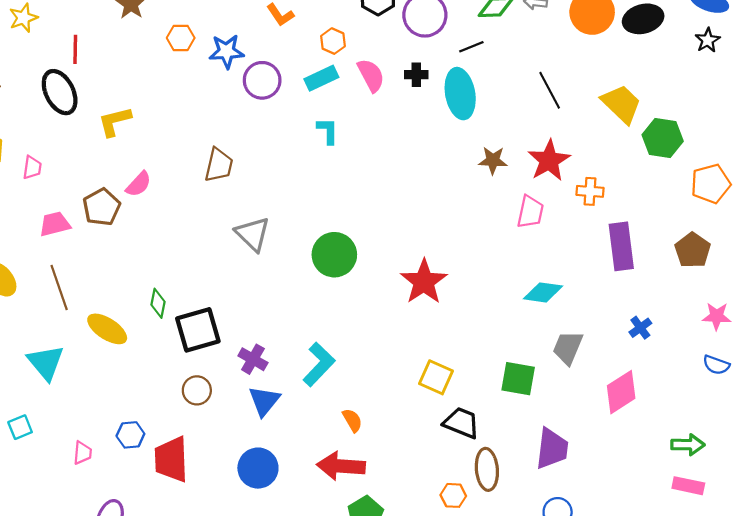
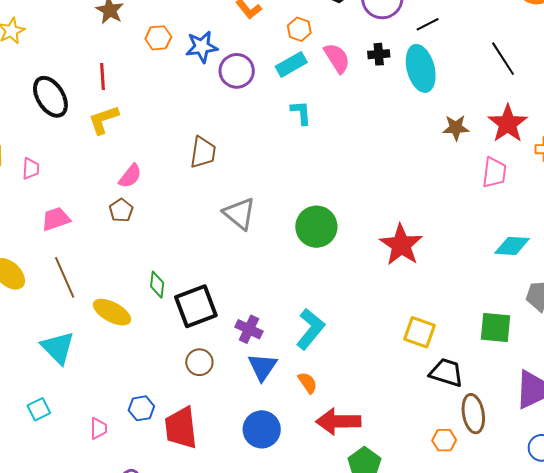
red line: (75, 49) -> (102, 77), moved
brown pentagon: (102, 207) -> (121, 210), moved, size x0.7
orange semicircle: (352, 420) -> (308, 383), moved

